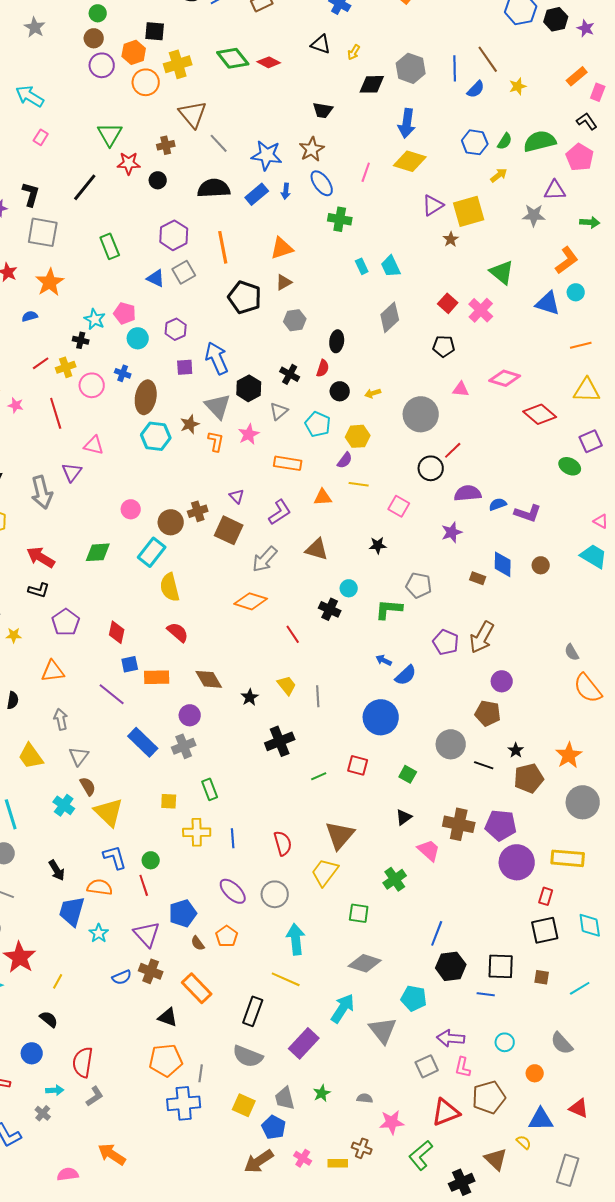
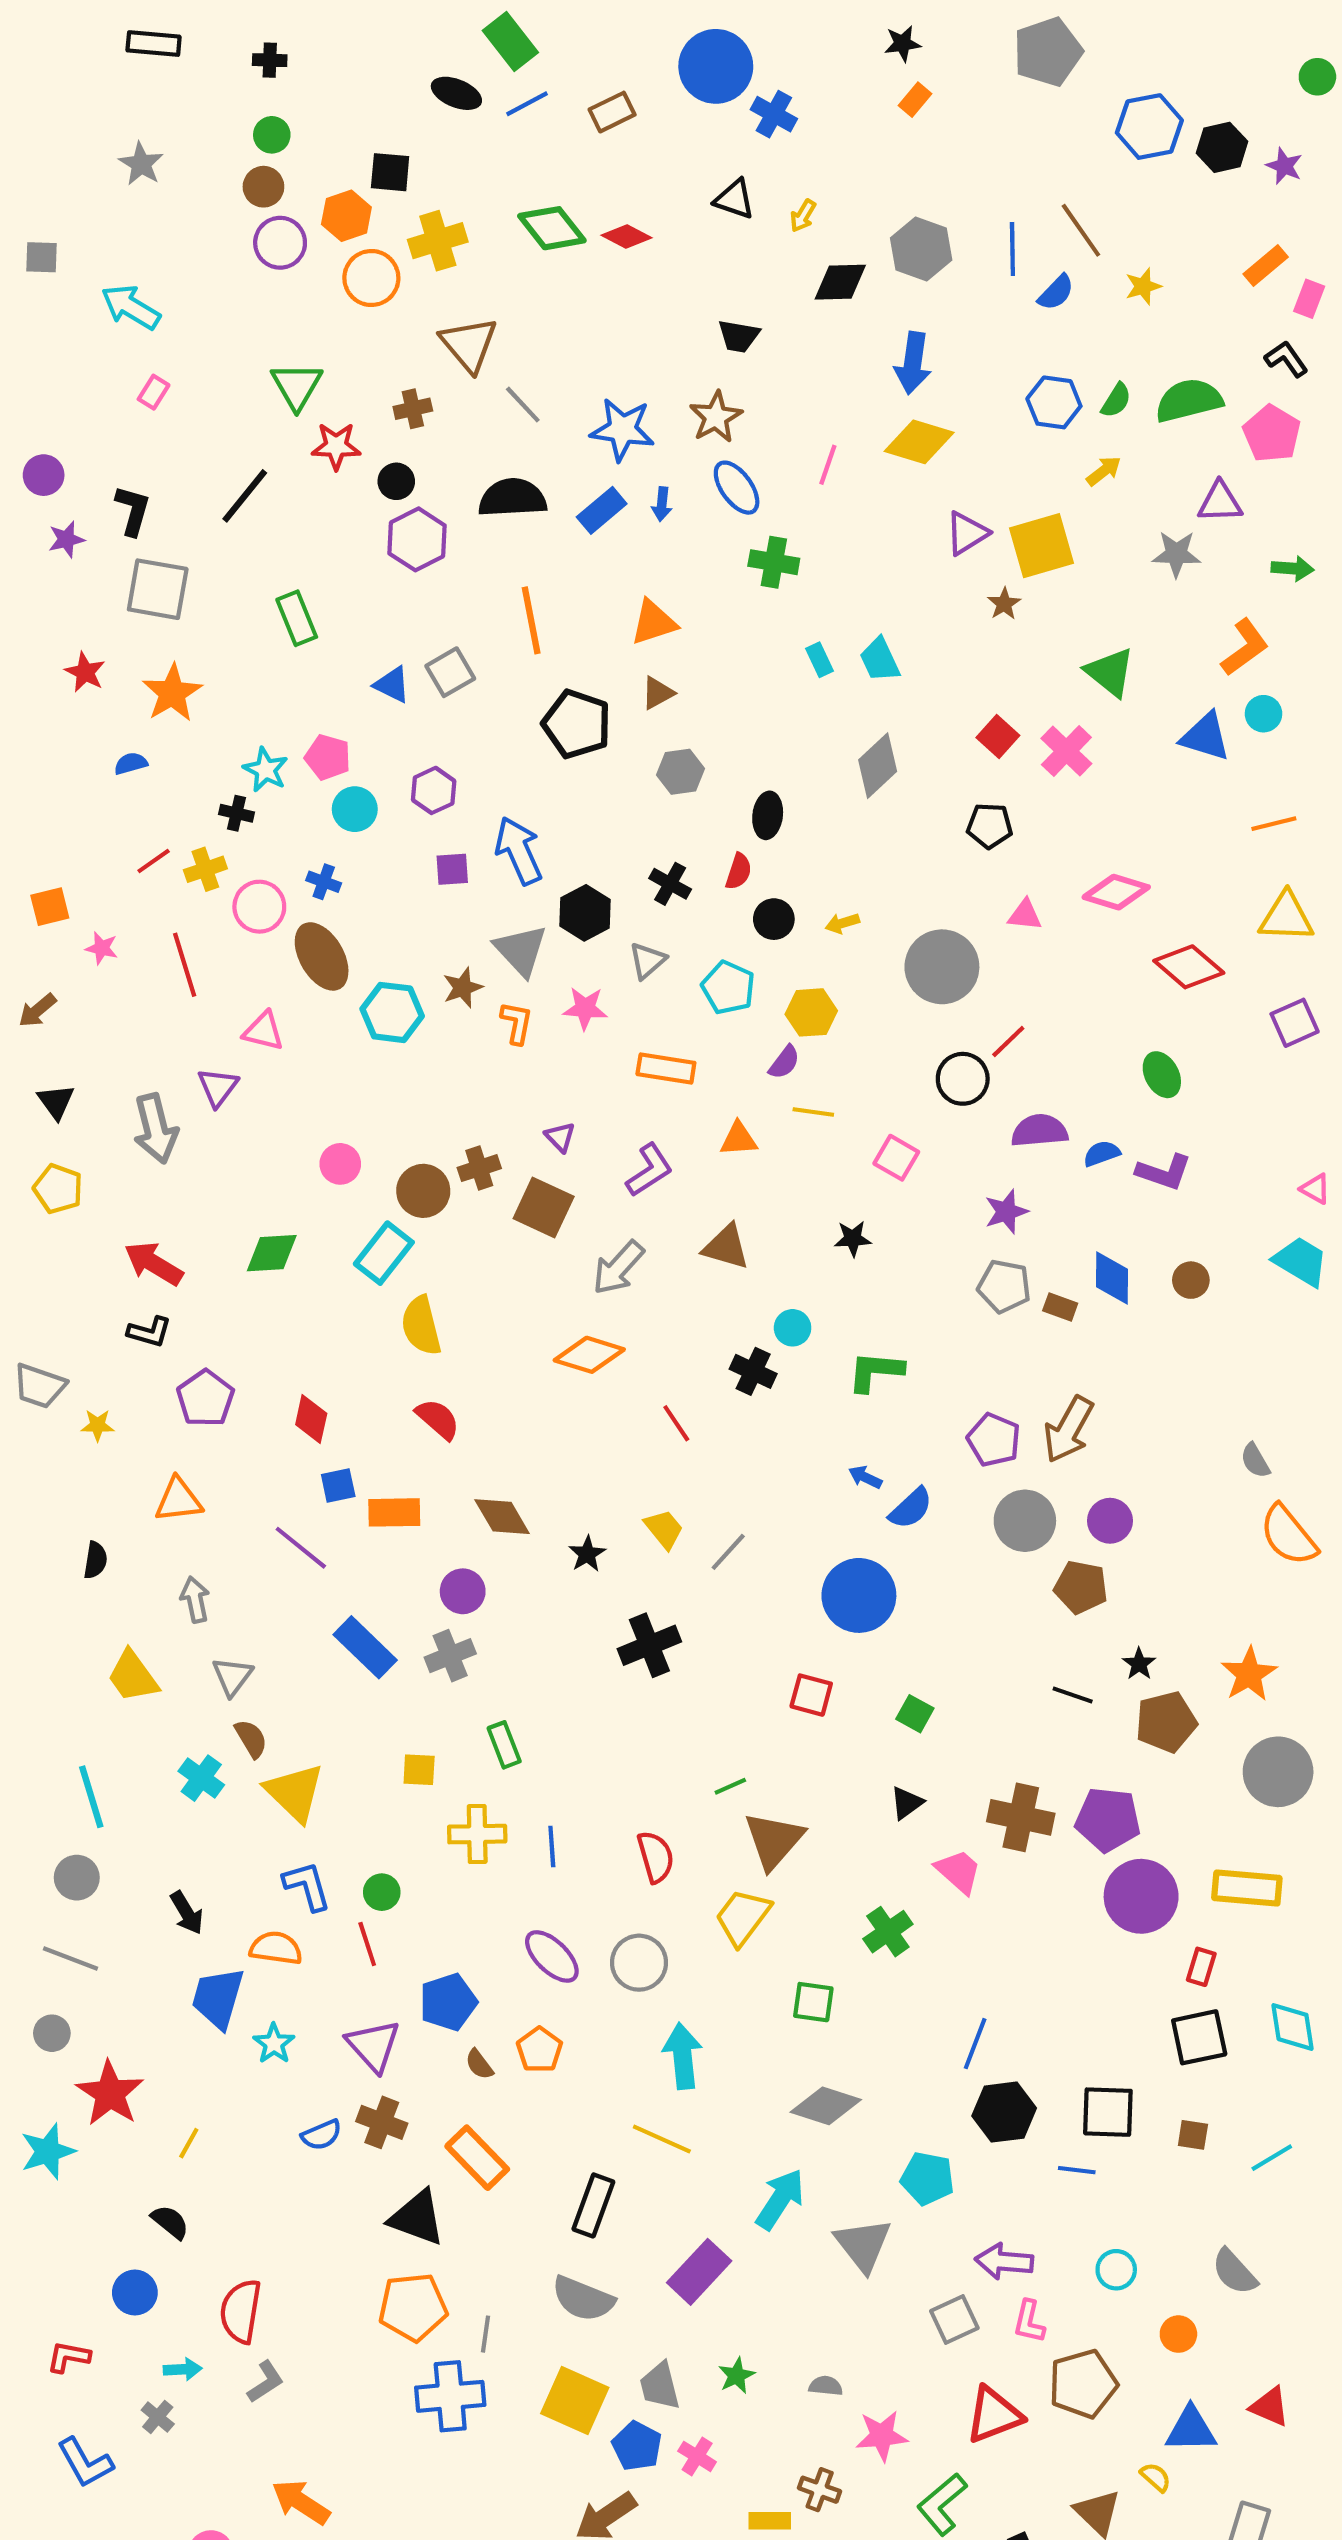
purple hexagon: (174, 235) -> (417, 539), moved
brown ellipse: (146, 397) -> (322, 956), moved, turned -40
pink star: (249, 434) -> (585, 1008), turned 30
green ellipse: (570, 466) -> (1162, 1075), moved, turned 35
gray pentagon: (419, 585) -> (1004, 1286), moved
gray line: (318, 696) -> (728, 1552), turned 45
gray circle: (451, 744) -> (1025, 1521), moved
green line: (319, 776) -> (730, 1786), moved
black triangle: (168, 1017) -> (417, 2218), size x1.4
yellow square: (244, 1105) -> (575, 2400), size x1.4
pink cross: (303, 1158) -> (697, 2456), moved

